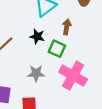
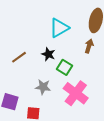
brown arrow: (67, 27) -> (89, 46), moved

